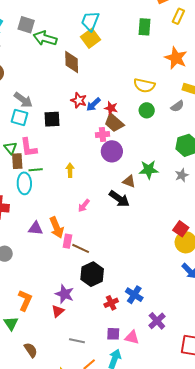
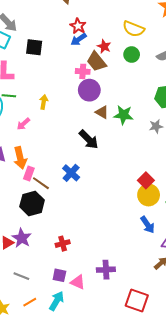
red star: (79, 100) -> (78, 26), moved
red star: (111, 108) -> (104, 46), moved
brown triangle: (129, 181) -> (102, 112), moved
pink arrow: (84, 206) -> (23, 124), moved
black hexagon: (92, 274) -> (32, 203), moved
purple star: (65, 294) -> (22, 238), moved
blue cross: (134, 295) -> (71, 173), moved
purple cross: (157, 321) -> (106, 270), turned 30

